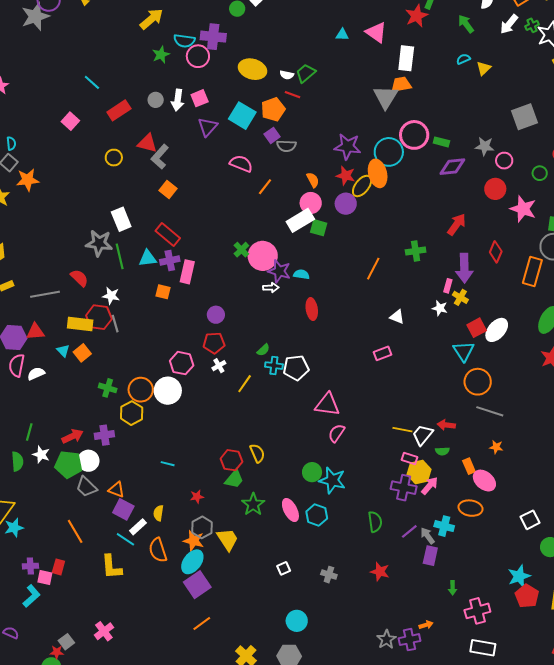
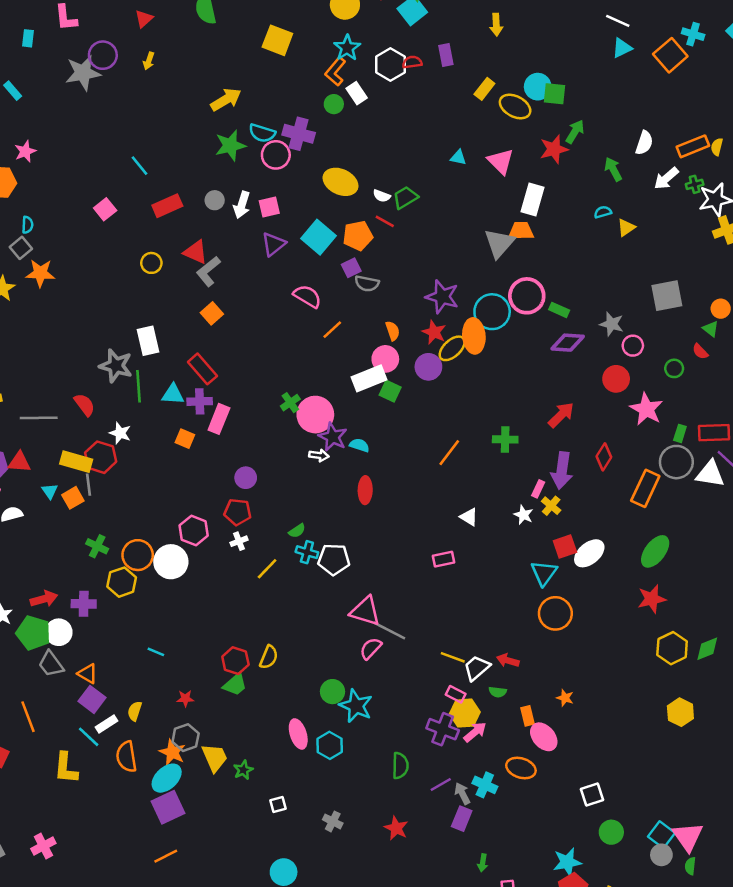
green star: (161, 55) -> (230, 145), size x1.4
gray line: (115, 324) -> (88, 485), moved
gray line: (490, 411) -> (389, 631), moved
yellow semicircle: (257, 453) -> (269, 657), turned 36
green star: (253, 504) -> (243, 770), moved, size x0.7

